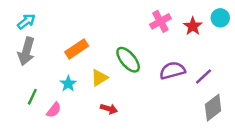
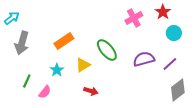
cyan circle: (220, 18) -> (174, 33), moved
cyan arrow: (26, 21) -> (12, 18), moved
red star: (193, 26) -> (163, 12), moved

